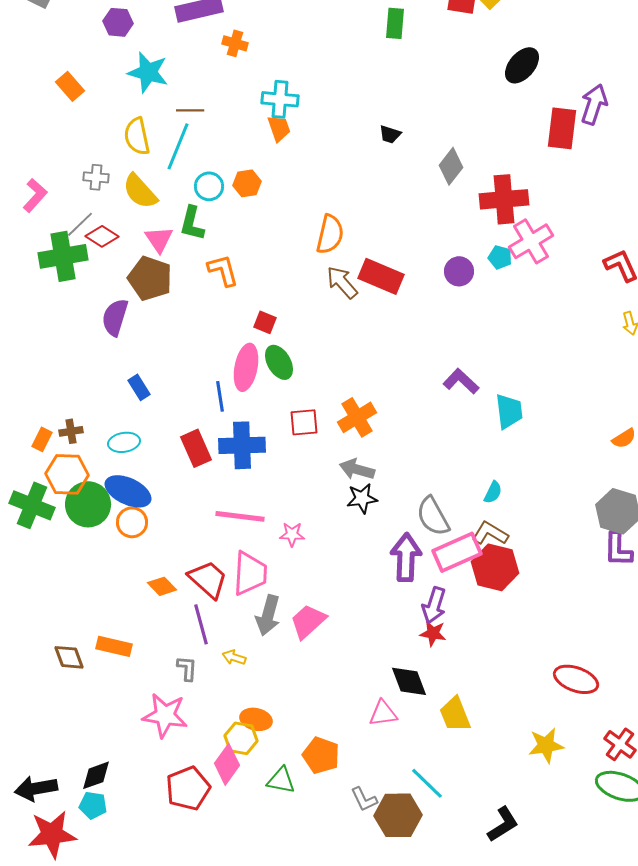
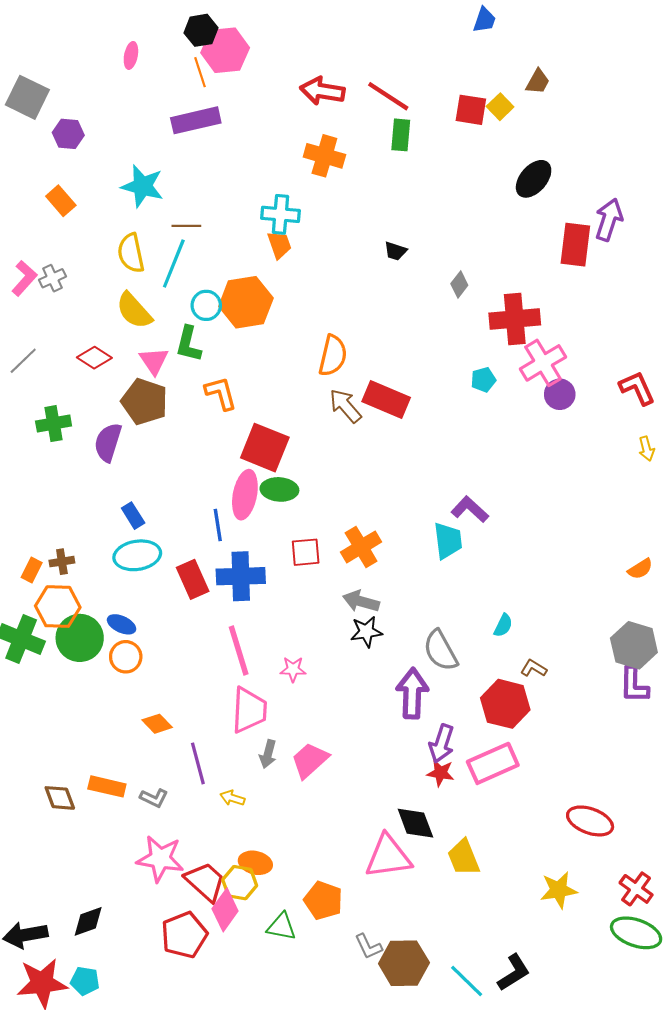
purple hexagon: (118, 22) -> (68, 134), moved
orange cross: (235, 43) -> (324, 156), moved, size x1.5
gray diamond: (451, 166) -> (459, 284), size x0.7
gray cross: (96, 177) -> (53, 278), moved, turned -30
orange hexagon: (247, 183) -> (246, 302), size x1.8
pink L-shape: (35, 195) -> (24, 278), moved
gray line: (80, 224) -> (23, 361), moved
green cross: (63, 256) -> (54, 424), moved, size x0.7
cyan pentagon: (500, 257) -> (483, 380), moved, turned -30
purple circle: (459, 271) -> (560, 394), moved
red square: (265, 322) -> (265, 448), size x2.0
green ellipse: (279, 362) -> (279, 489), turned -56
cyan trapezoid: (509, 411) -> (448, 541), moved
cyan ellipse: (124, 442) -> (137, 555), moved, size x1.4
blue ellipse: (128, 491) -> (122, 624), size x0.6
pink line: (240, 516) -> (239, 650), turned 66
brown L-shape: (490, 533) -> (534, 668), moved, size x0.7
pink rectangle: (457, 552) -> (493, 763), moved
red trapezoid: (208, 579) -> (205, 882), moved
gray arrow: (268, 615) -> (268, 754), size x0.7
gray L-shape: (187, 668) -> (154, 798), moved, turned 112
pink triangle: (383, 713) -> (388, 857), size x1.6
cyan line: (427, 783) -> (467, 981), moved
cyan pentagon: (93, 805) -> (85, 981), moved

